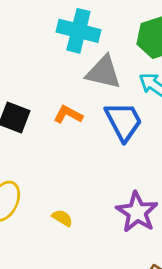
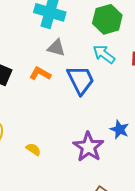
gray triangle: (103, 72) -> (56, 48), moved, size x0.7

